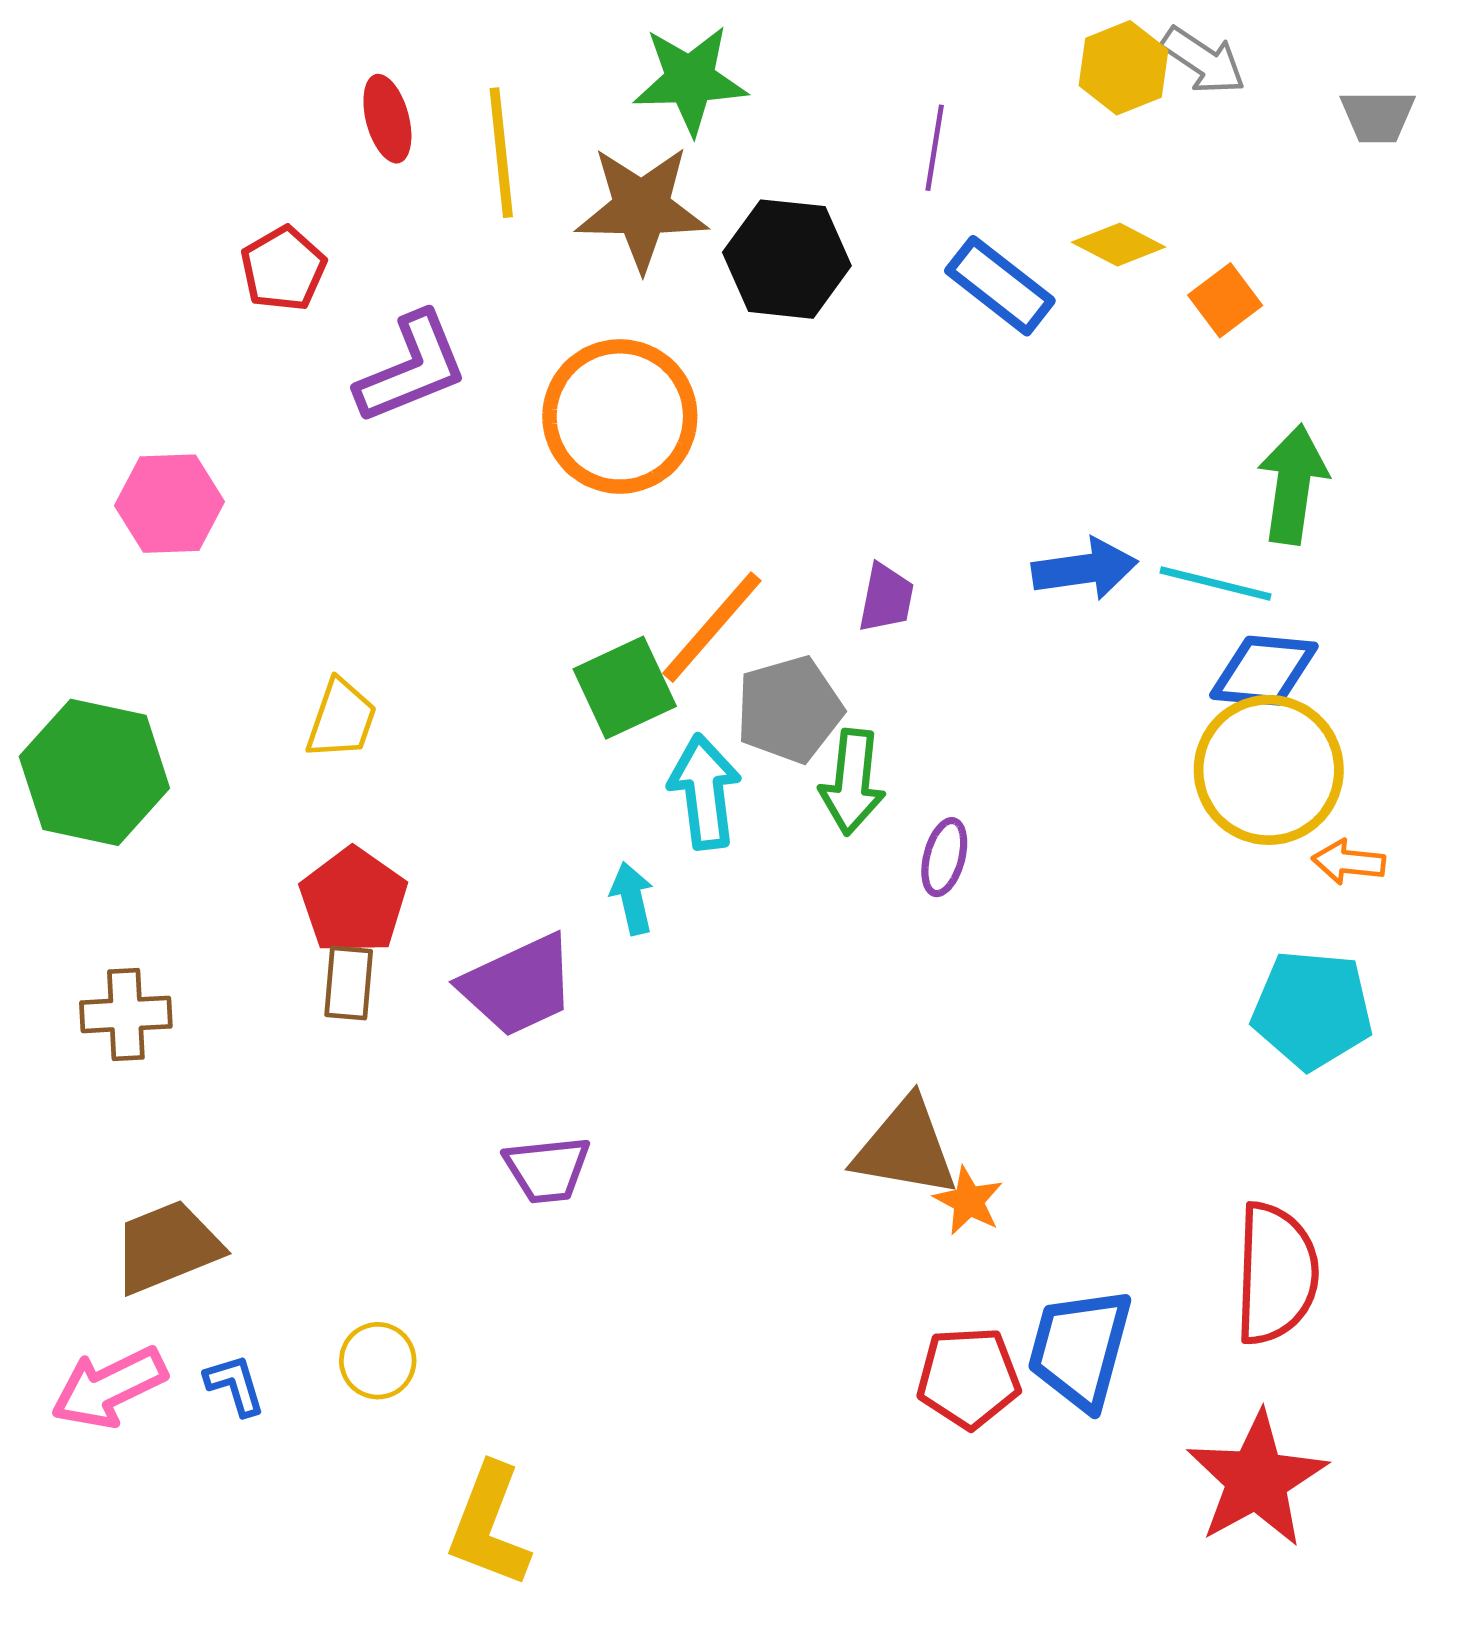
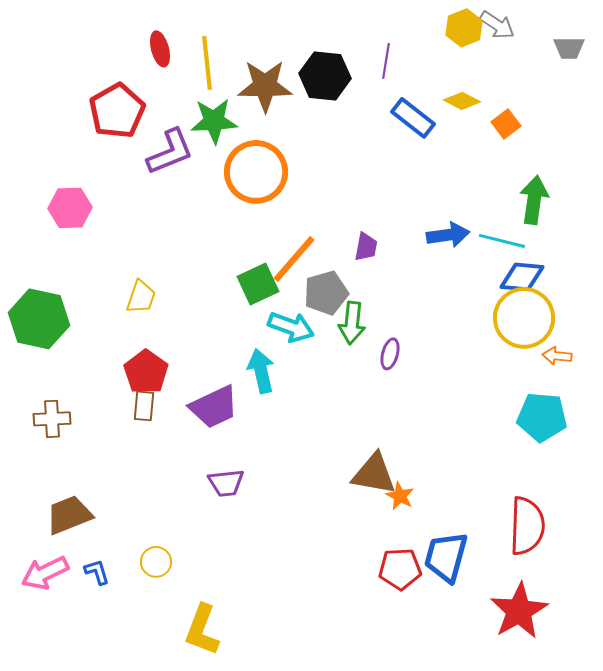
green star: (690, 80) -> (214, 121), moved
black hexagon: (787, 259) -> (325, 76), moved
red pentagon: (283, 269) -> (117, 111), size x1.6
cyan arrow: (705, 792) -> (291, 327), turned 117
cyan arrow: (632, 898) -> (261, 371), size x1.5

